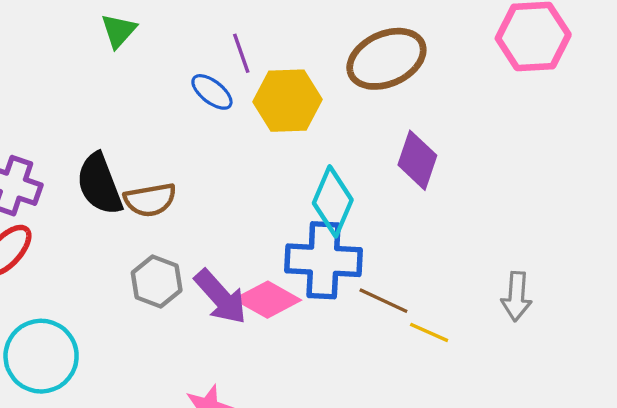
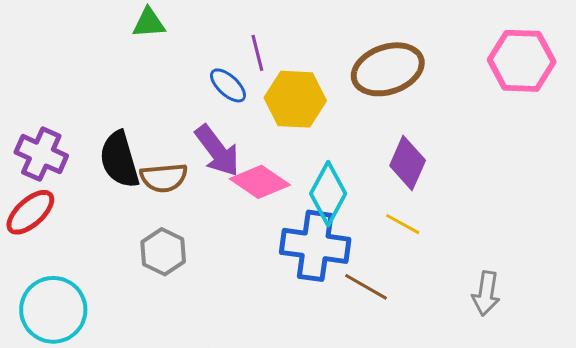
green triangle: (119, 31) -> (149, 23), turned 39
purple arrow: (221, 297) -> (217, 151), moved
pink diamond: (268, 300) -> (260, 182), moved
yellow line: (429, 332) -> (403, 224), moved

